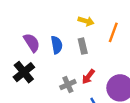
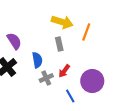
yellow arrow: (86, 21) -> (62, 22), size x1.5
blue semicircle: (57, 45) -> (37, 60), moved

